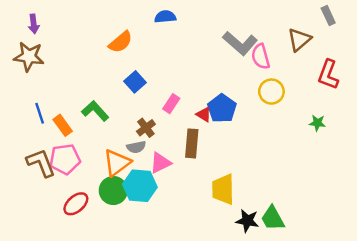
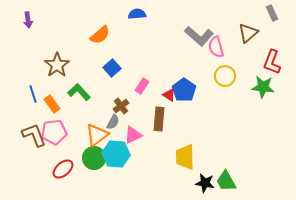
brown star: (29, 57) -> (57, 65), moved, turned 30
green star: (317, 123) -> (263, 87), moved, size x1.6
gray semicircle: (136, 147) -> (113, 122), turned -49

